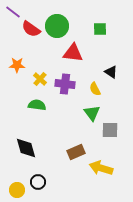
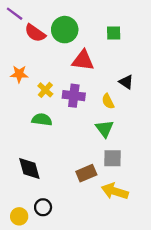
gray square: (110, 130) -> (113, 158), moved

